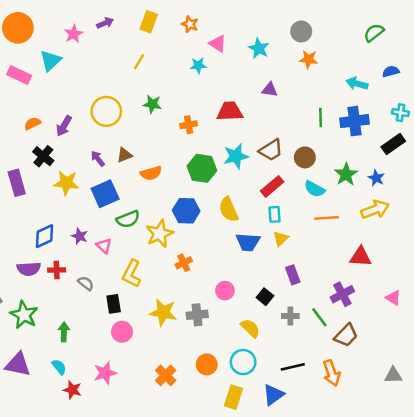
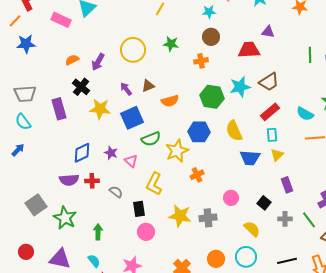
red trapezoid: (230, 111) -> (249, 50), moved
brown circle: (305, 157) -> (211, 37), moved

